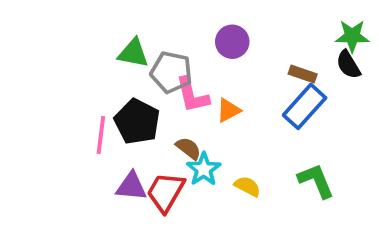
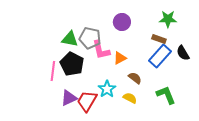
green star: (352, 36) -> (168, 19), moved
green triangle: (133, 53) -> (70, 39), moved
black semicircle: (348, 65) -> (183, 53), moved
brown semicircle: (188, 148) -> (135, 78), moved
purple triangle: (131, 186) -> (69, 98), turned -30

